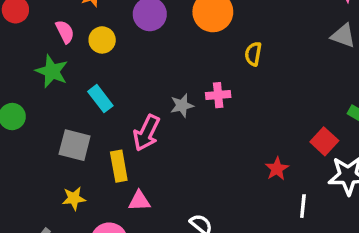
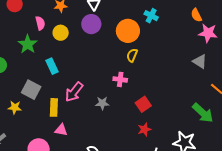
yellow semicircle: (253, 54) -> (132, 55), moved
gray star: (182, 105) -> (102, 103), moved
red square: (324, 141) -> (143, 104), moved
yellow star: (74, 198) -> (15, 107), moved

